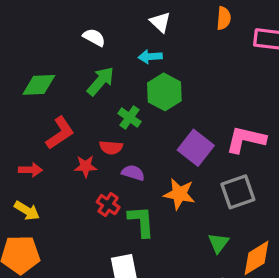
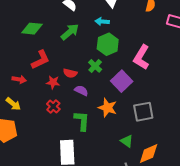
green cross: (129, 118) -> (95, 66), moved
pink L-shape: (246, 140) -> (141, 57), moved, turned -80
red cross: (108, 205) -> (53, 106), moved
green triangle: (218, 243) -> (127, 141), turned -40

